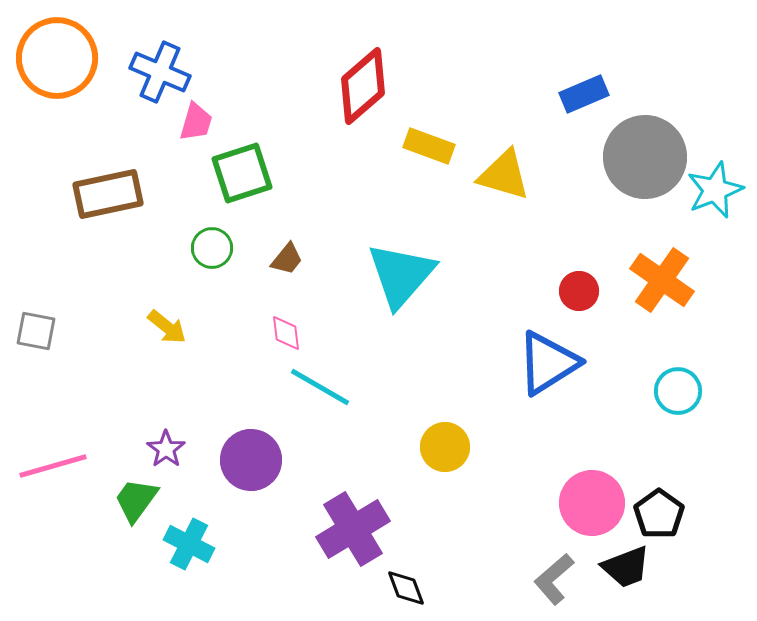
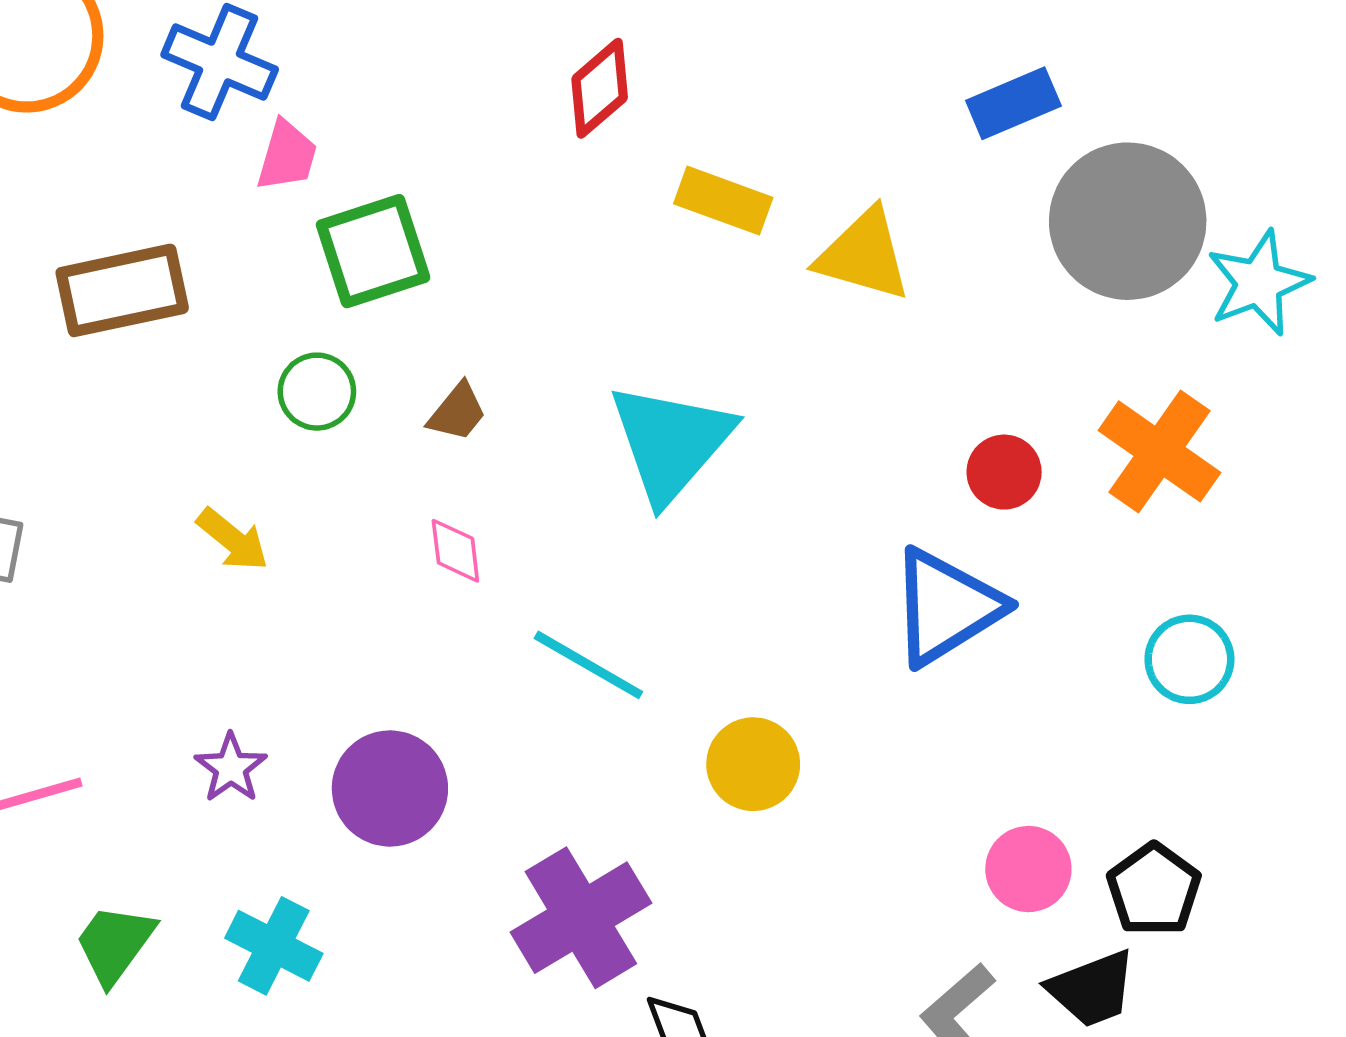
red diamond: (363, 86) -> (600, 88), size x0.7
cyan line: (320, 387) -> (588, 665), moved
green trapezoid: (136, 500) -> (115, 944), moved
pink circle: (592, 503) -> (1028, 869), size x0.7

